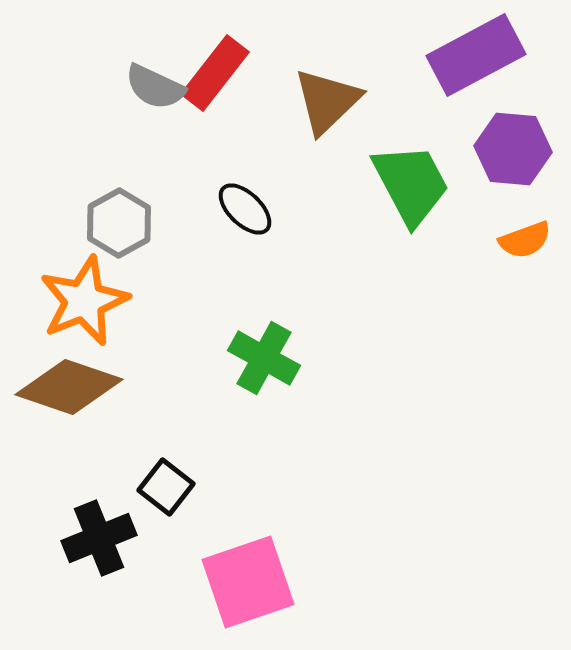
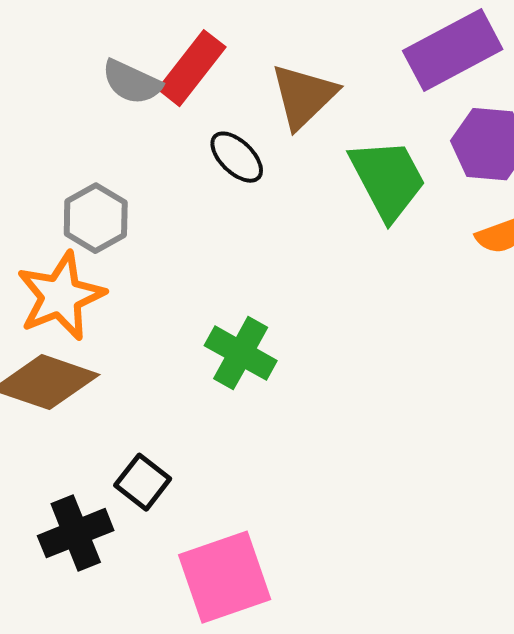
black ellipse: (245, 209) -> (237, 157), moved

